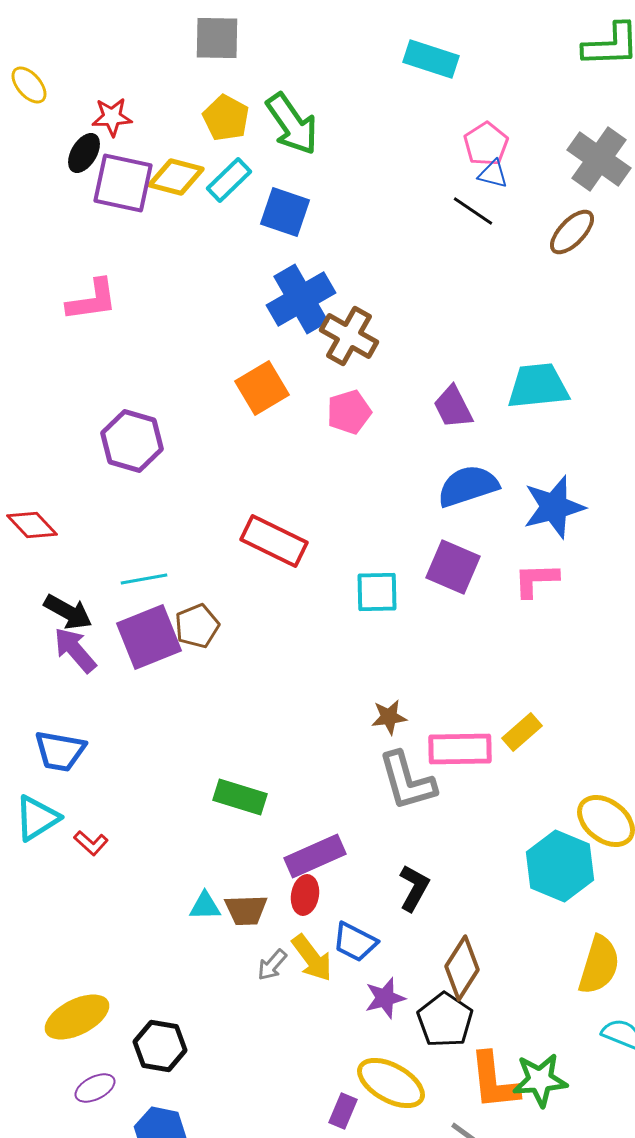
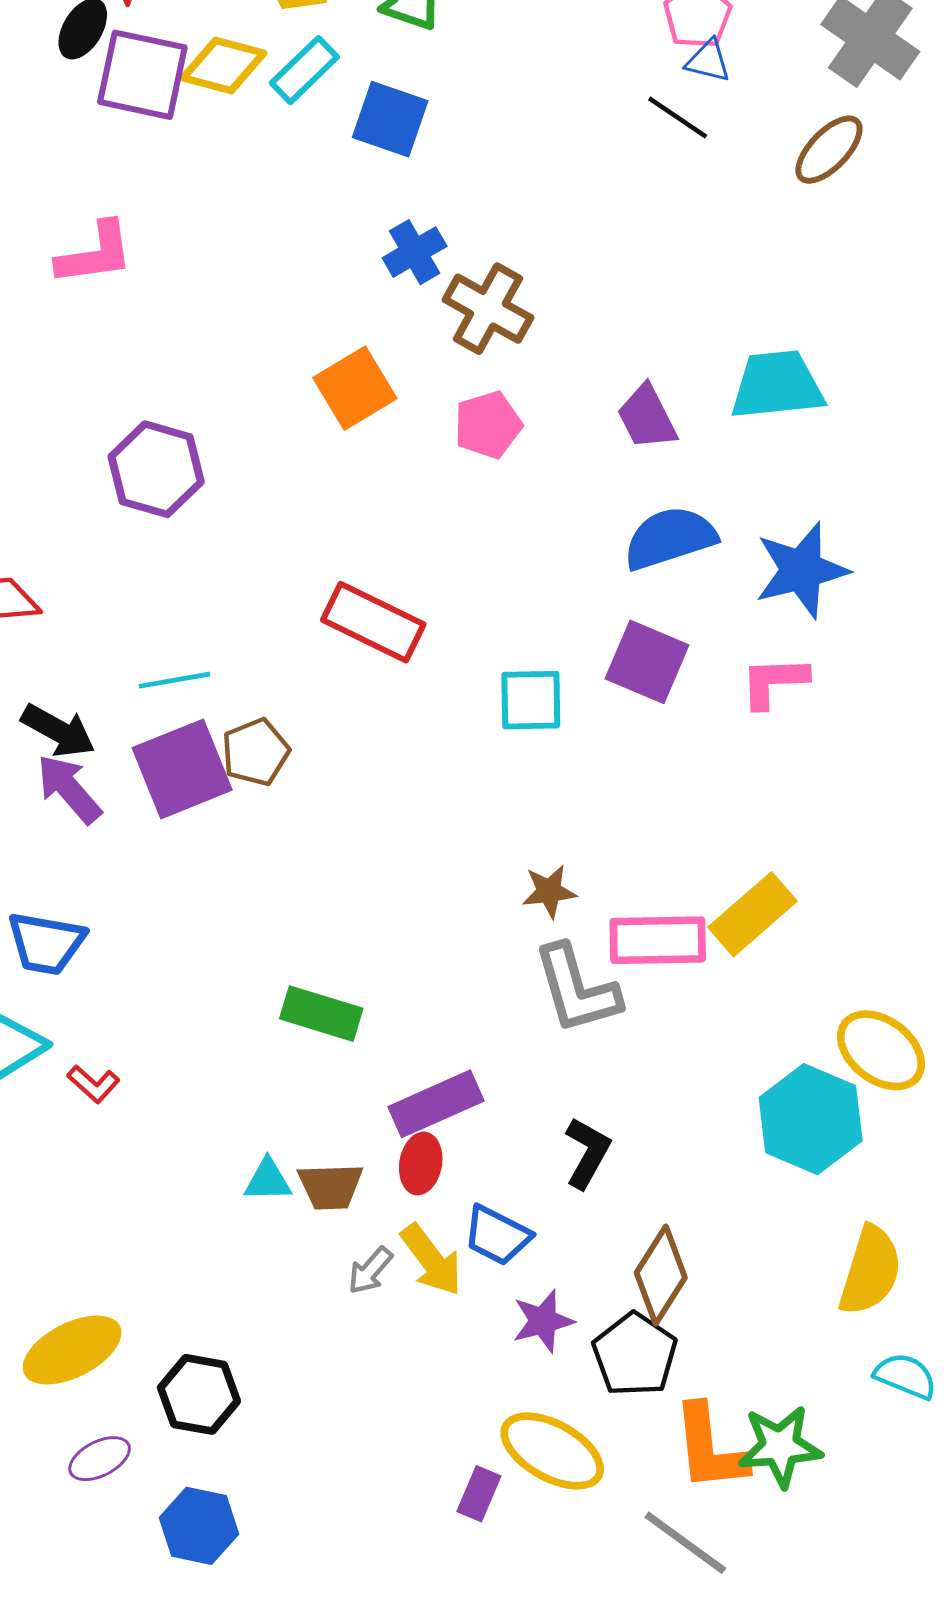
blue cross: (301, 299) -> (415, 252), size x0.6
yellow rectangle: (522, 732) -> (753, 914), size x1.4

